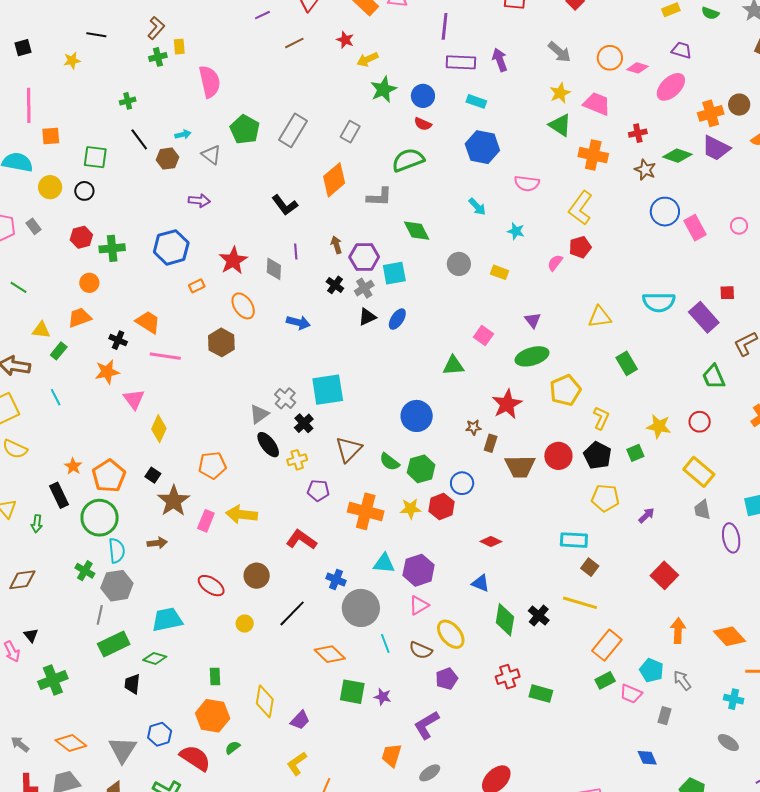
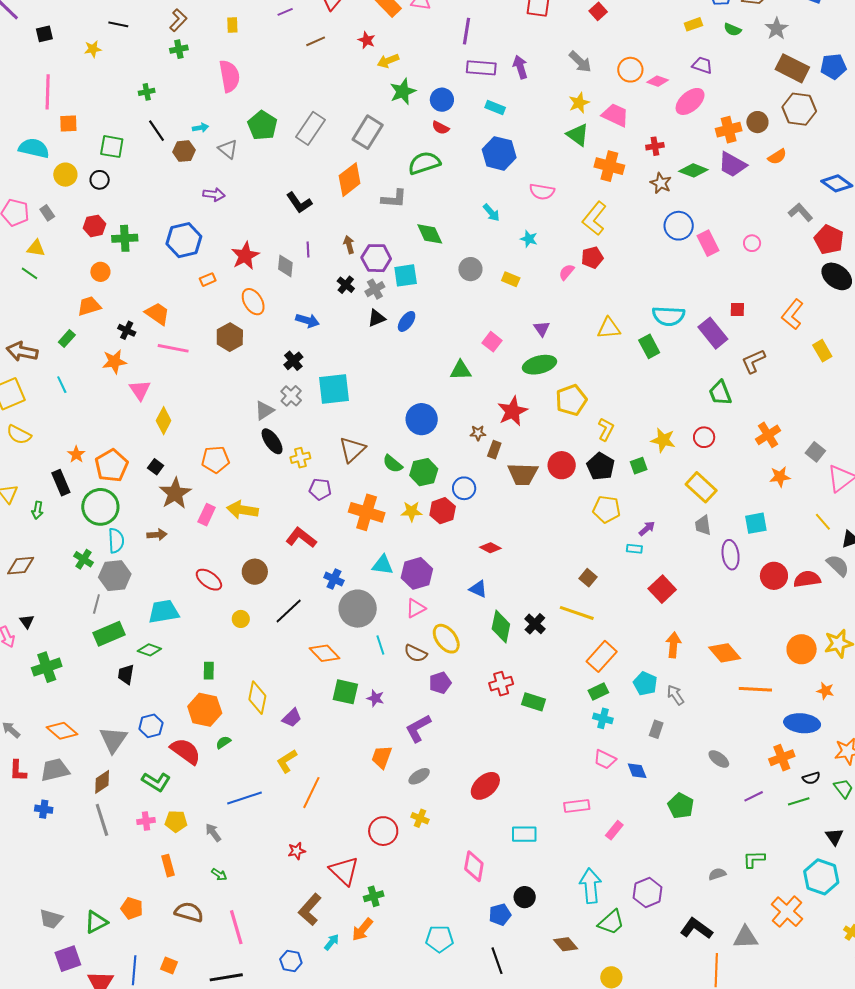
yellow rectangle: (179, 47) -> (232, 25), moved
gray rectangle: (350, 132) -> (368, 132), size x1.5
yellow triangle: (41, 330) -> (36, 248), moved
green rectangle: (627, 363) -> (649, 346), moved
black cross: (304, 423) -> (293, 361), moved
cyan rectangle: (574, 540) -> (634, 549), moved, size x0.6
pink trapezoid: (631, 694) -> (605, 759), moved
cyan cross: (734, 699) -> (603, 718), moved

